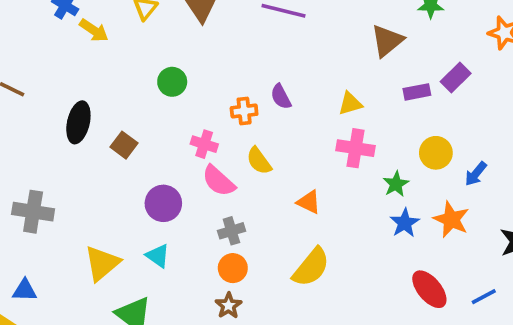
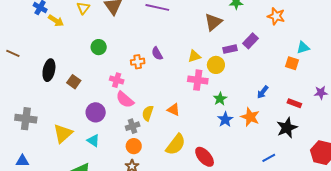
yellow circle: (436, 153) -> (216, 65), moved
yellow semicircle: (259, 161) -> (148, 113), moved, turned 56
yellow triangle: (102, 263) -> (63, 133), moved
red ellipse: (429, 289) -> (205, 157), moved

